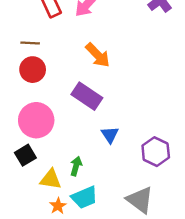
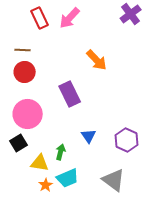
orange arrow: (98, 55) -> (97, 60), moved
purple rectangle: (87, 96) -> (70, 94), turned 30
blue triangle: (110, 135) -> (89, 136), moved

